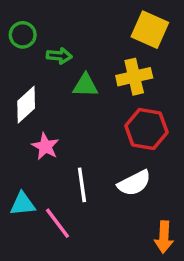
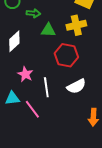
red hexagon: (146, 129) -> (66, 55), moved
pink star: (45, 146) -> (25, 74), moved

